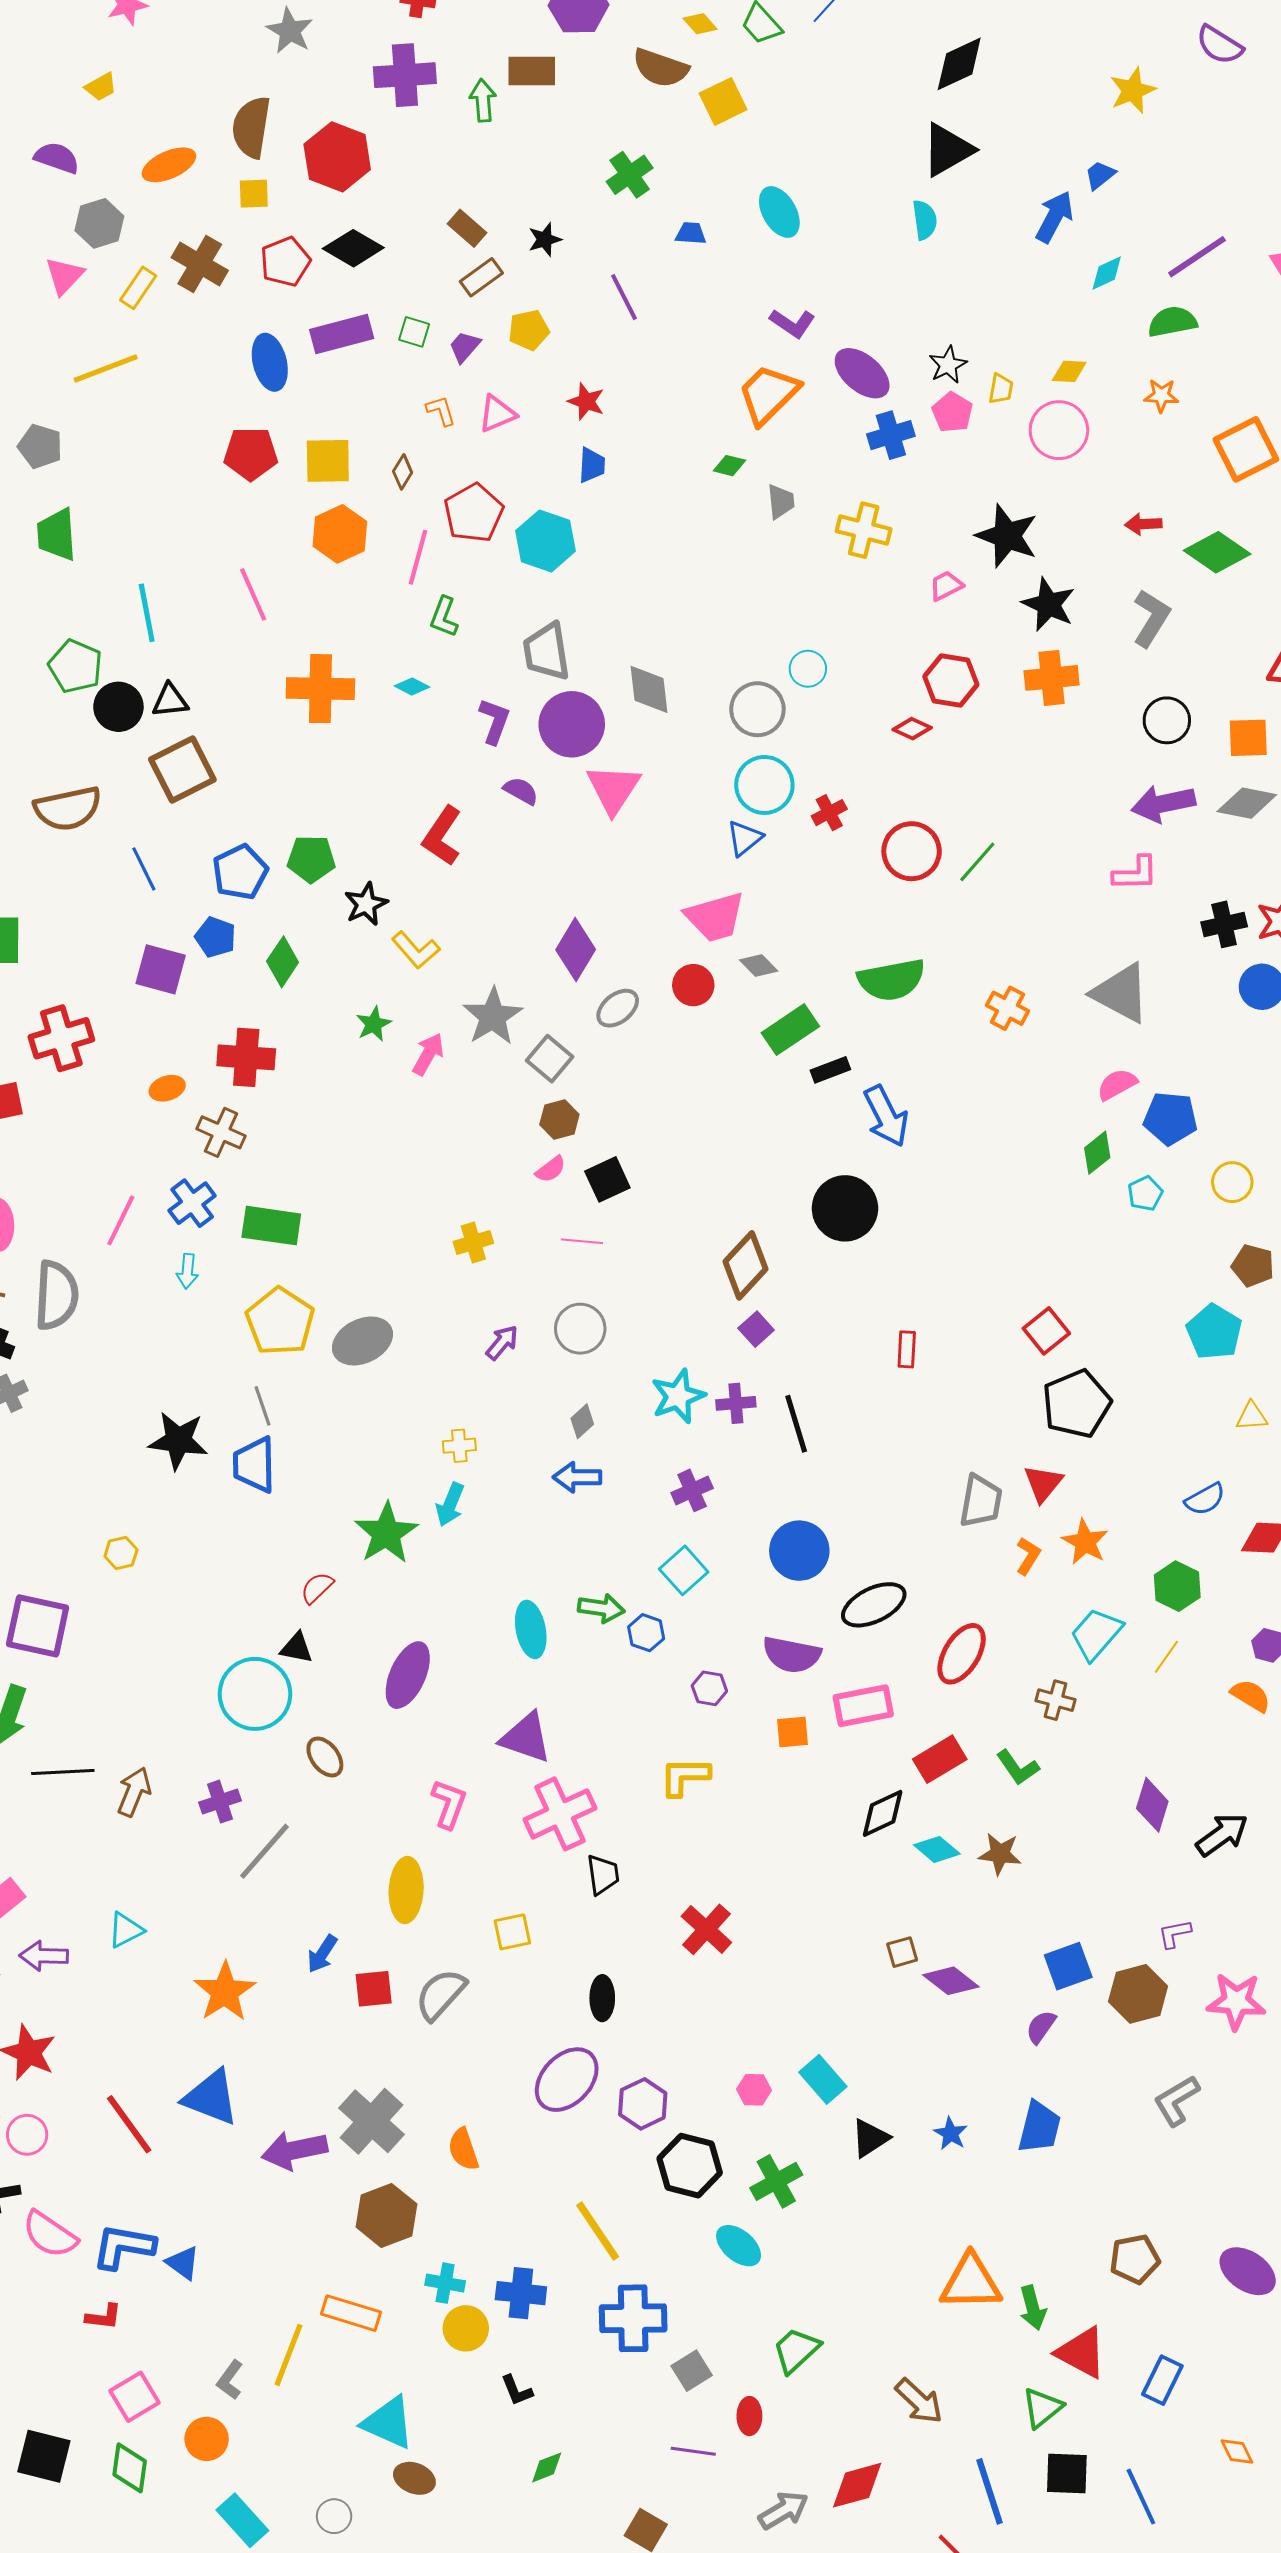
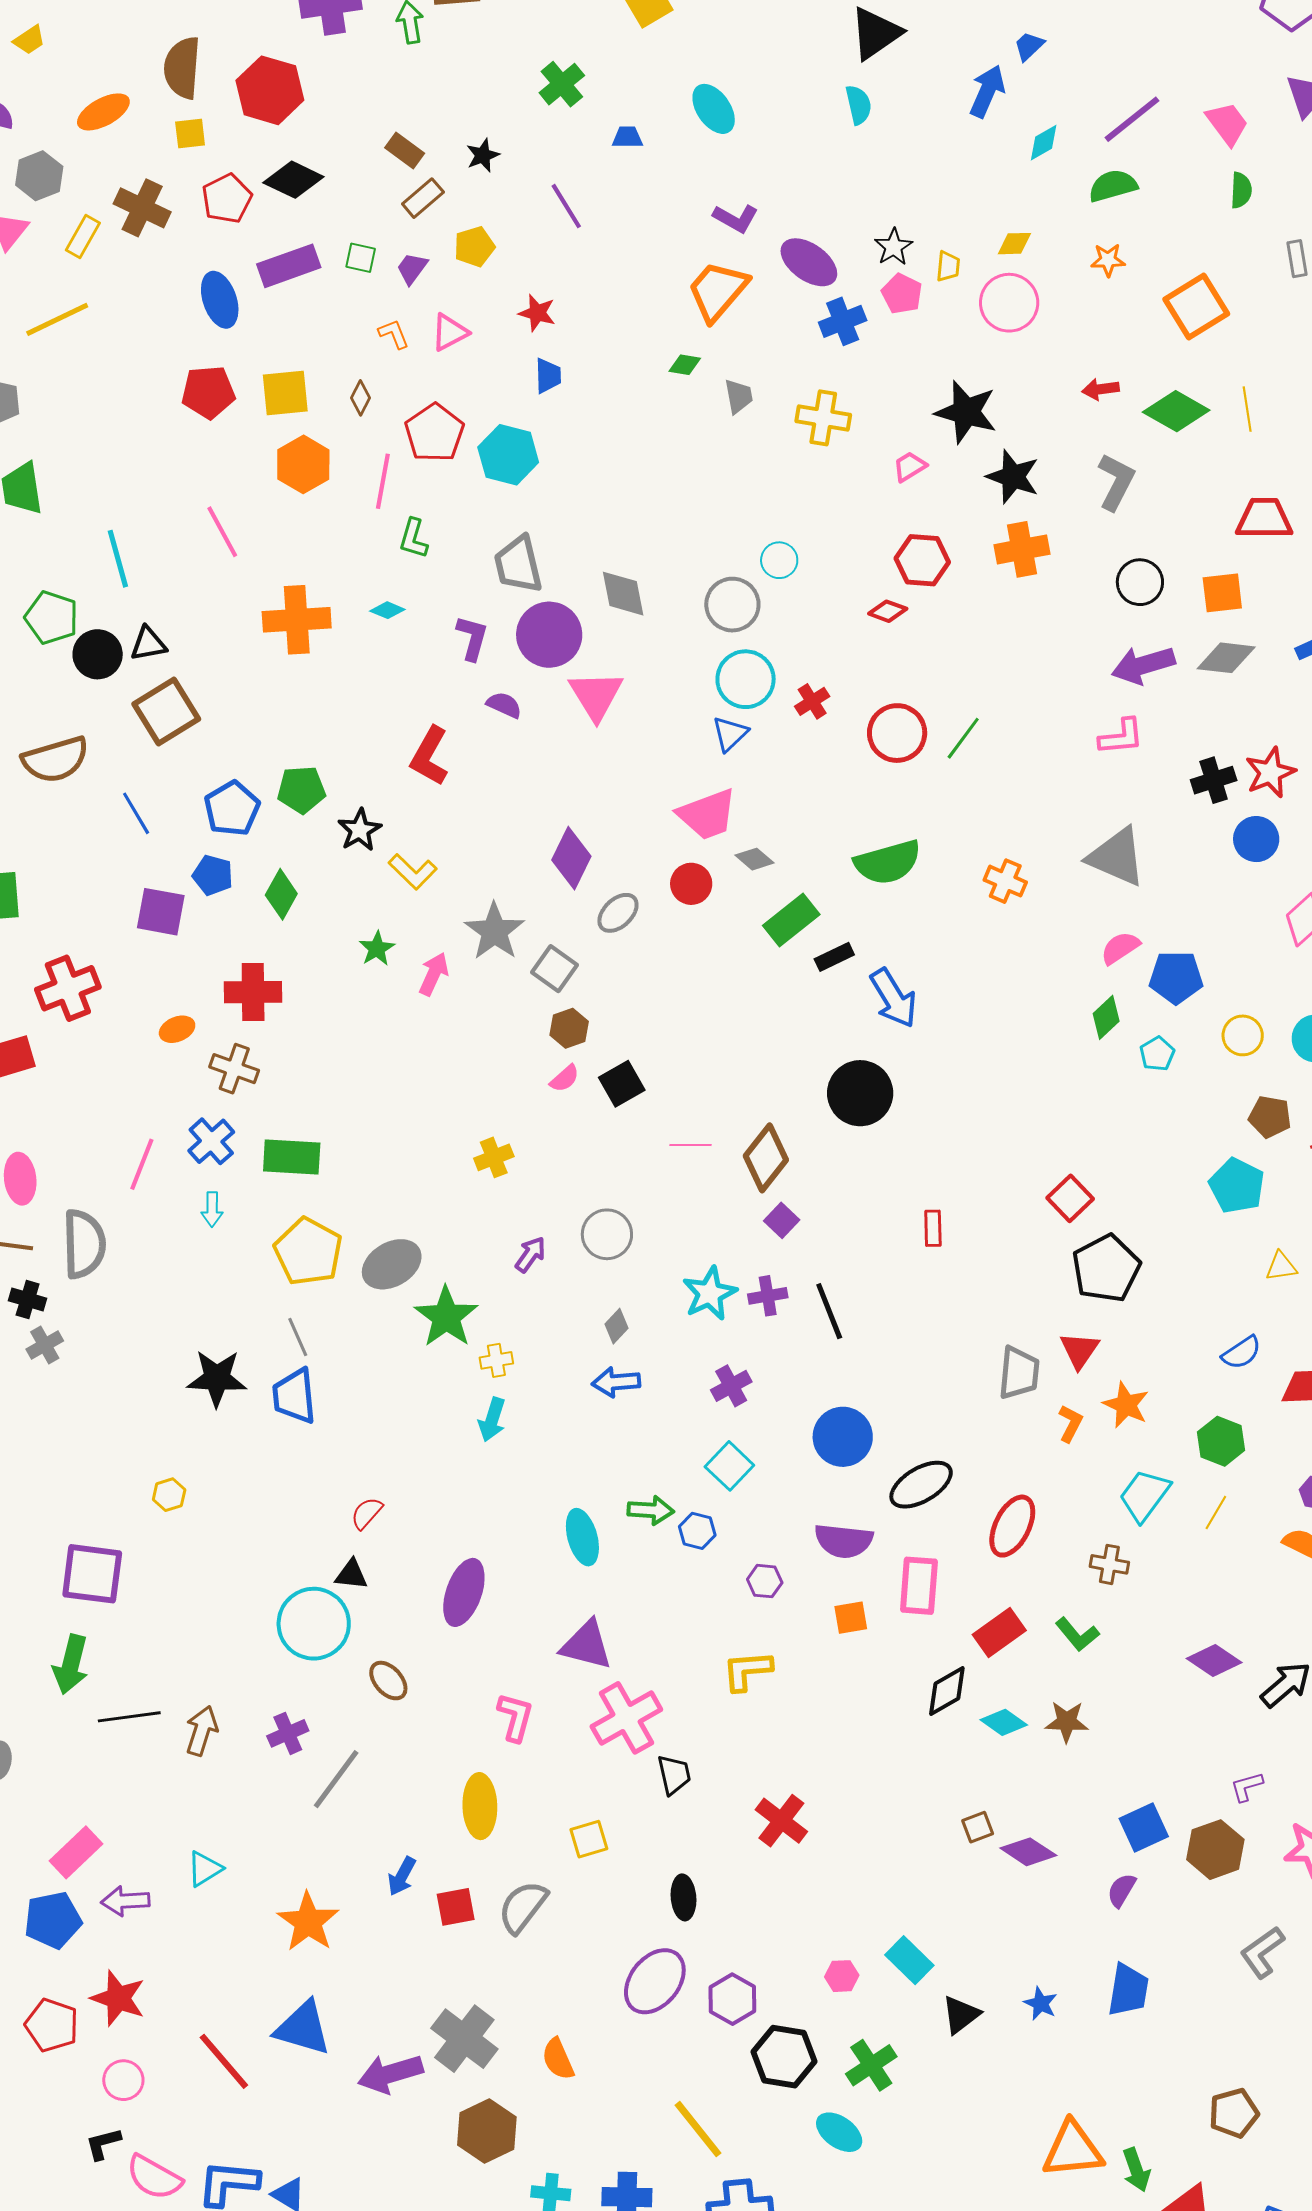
pink line: (582, 1241) -> (690, 1145), moved
green star: (386, 1533) -> (446, 1317), moved
pink rectangle: (863, 1706) -> (919, 1586), turned -70
purple diamond: (1152, 1805) -> (1214, 1661), turned -68

